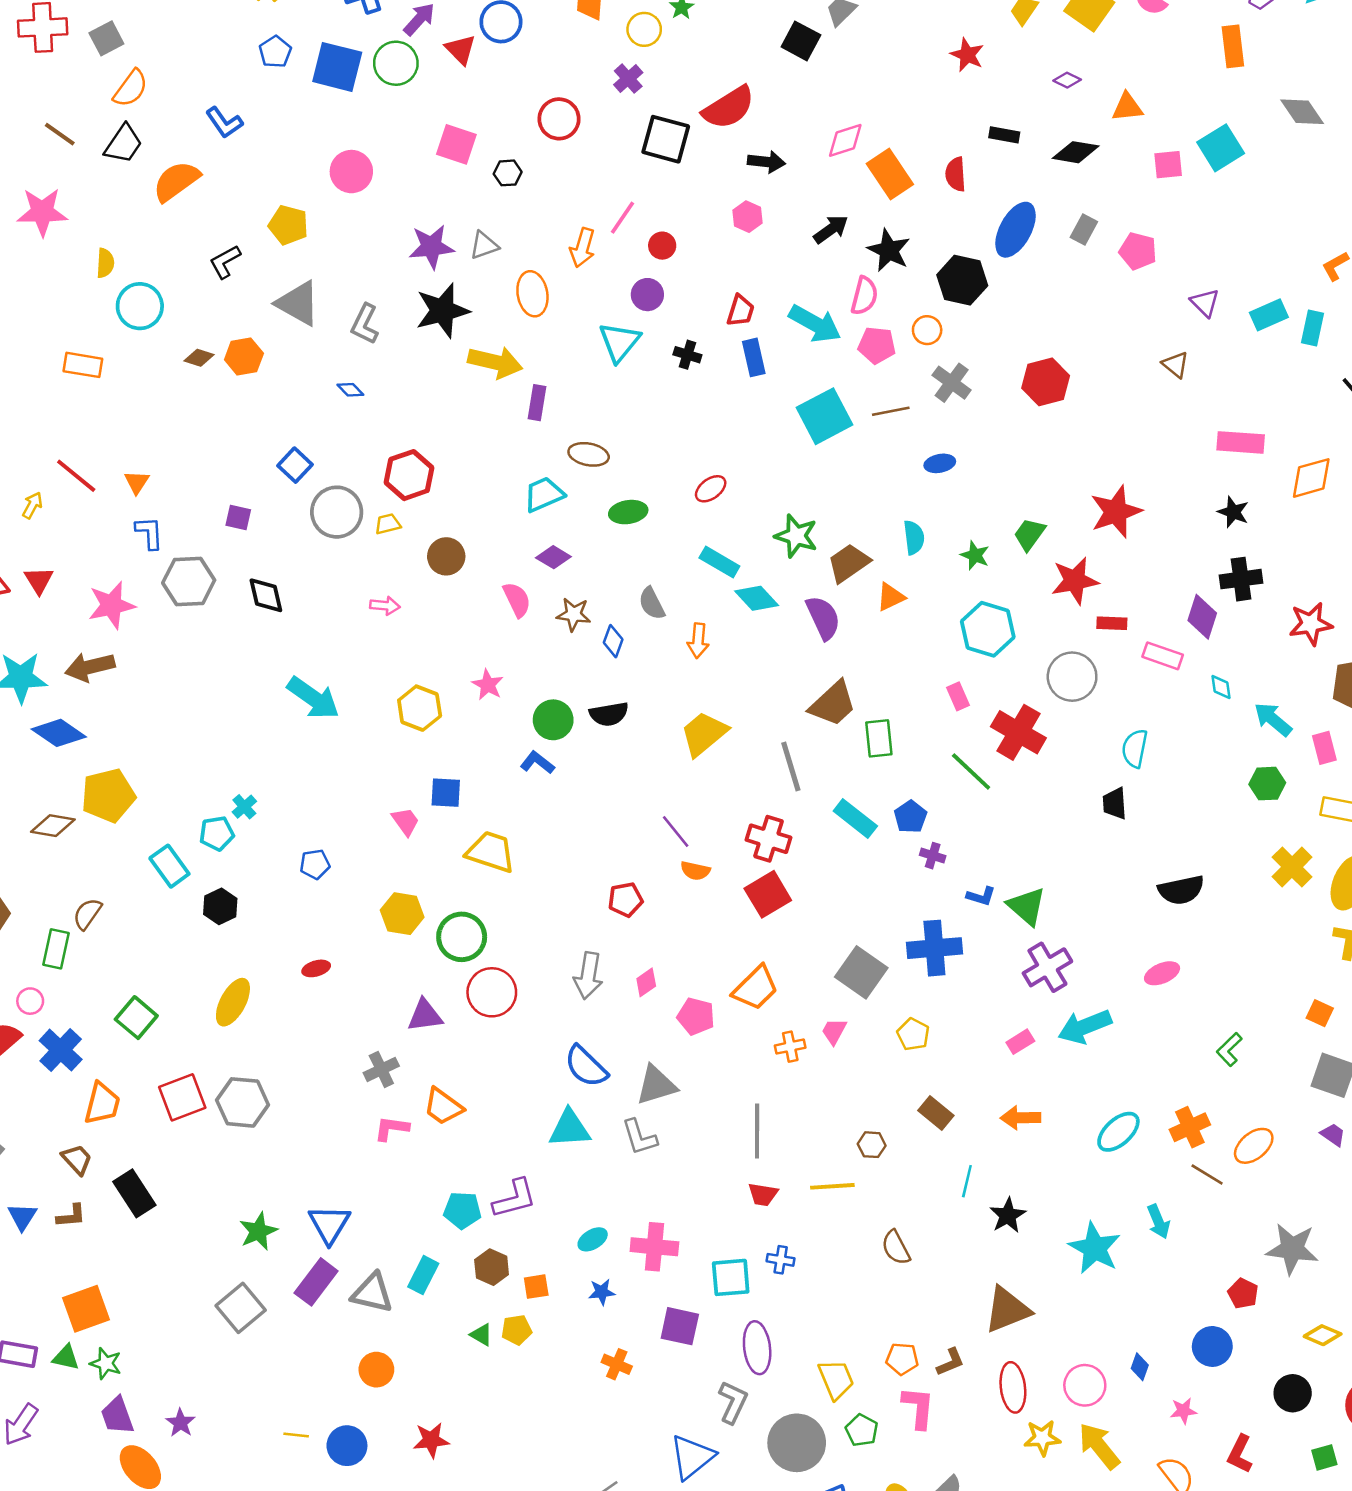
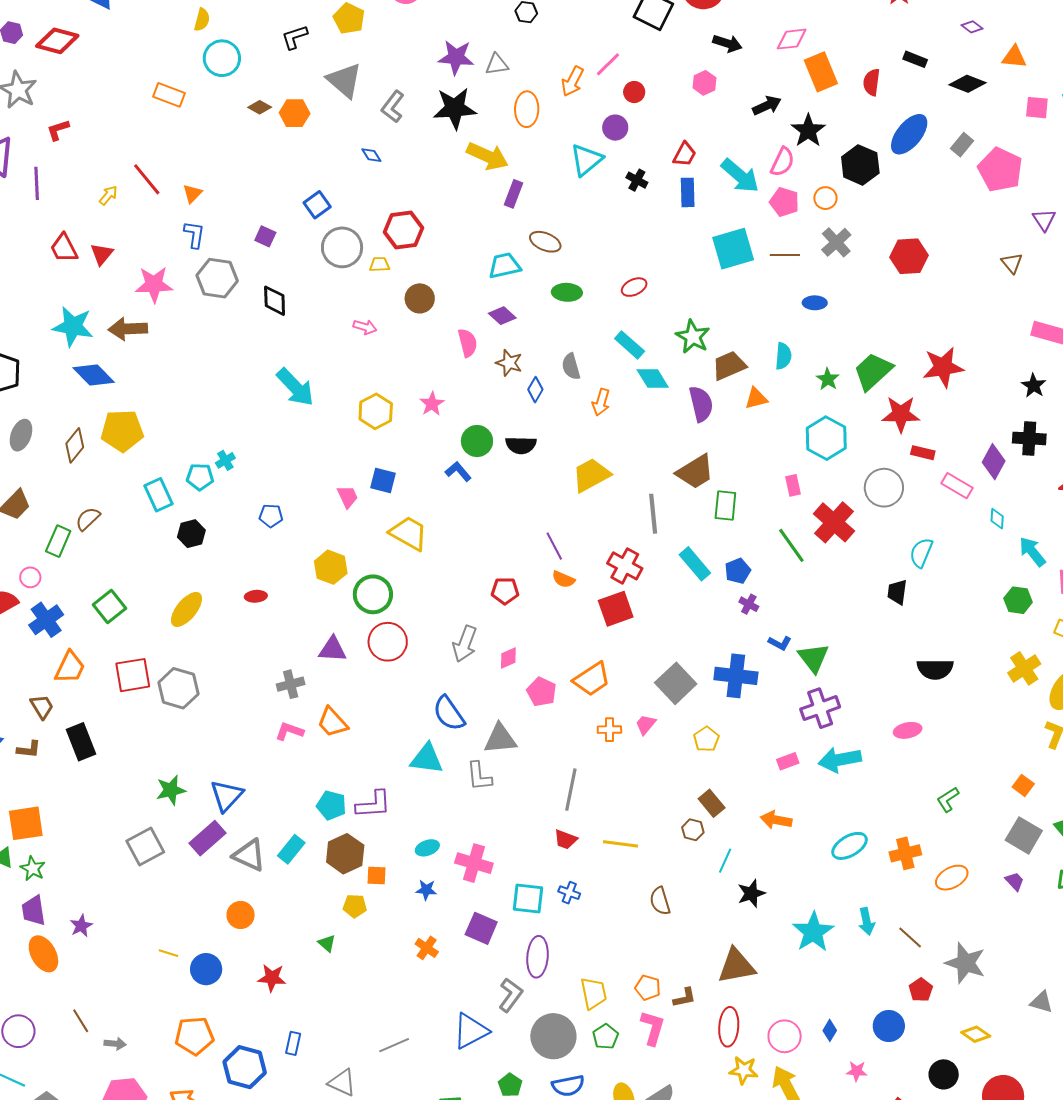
pink pentagon: (1138, 251) -> (1000, 170), size x1.5
green trapezoid: (1029, 534) -> (873, 371), size x1.5
brown diamond: (53, 826) -> (75, 445), turned -72
brown hexagon: (872, 1145) -> (693, 830), moved
brown line: (1207, 1175) -> (910, 938), moved
brown hexagon: (492, 1267) -> (345, 854), size x1.4
green triangle: (481, 1335) -> (327, 943), moved

